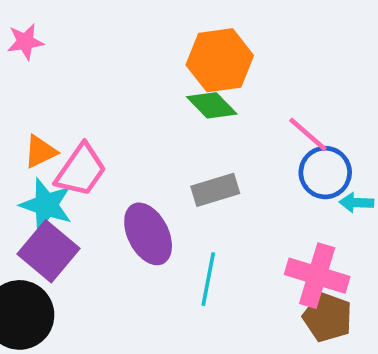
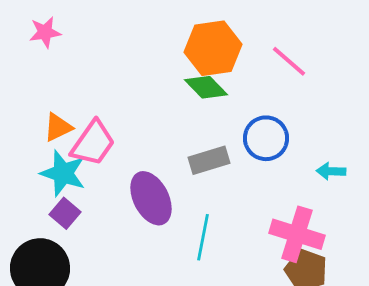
pink line: (308, 134) -> (289, 61), moved
blue circle: (325, 173) -> (266, 138), moved
purple square: (48, 251) -> (65, 213), size x0.6

